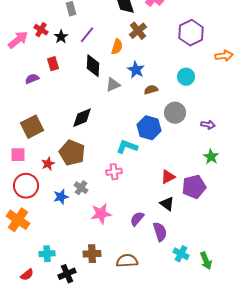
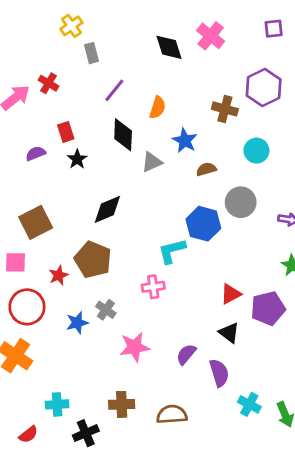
brown cross: (138, 31) -> (225, 109), moved, turned -36
black star: (61, 37) -> (77, 159), moved
cyan L-shape: (127, 147) -> (172, 251), turned -35

